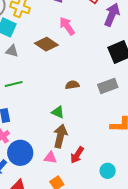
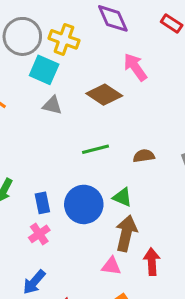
green line: (14, 84) -> (95, 149), moved
blue circle: (20, 153) -> (84, 204), moved
red arrow: (77, 155) -> (152, 262), turned 144

